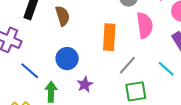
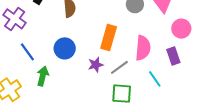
pink semicircle: (145, 25) -> (143, 48), moved
purple star: (85, 84) -> (96, 65), moved

